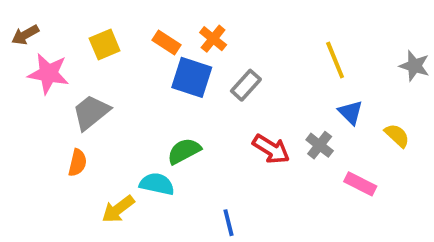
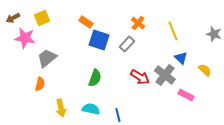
orange cross: (213, 39) -> (138, 23), moved
yellow square: (105, 45) -> (42, 18), moved
gray cross: (320, 145) -> (165, 75), size x1.5
green semicircle: (184, 151) -> (95, 78), turned 138
cyan semicircle: (157, 184) -> (91, 109), moved
yellow arrow: (118, 209) -> (61, 108), turned -66

